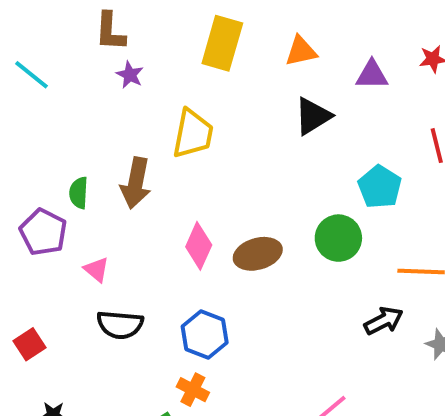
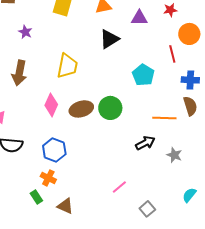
purple star: (130, 75) -> (25, 32), moved
yellow trapezoid: (193, 134) -> (67, 66), moved
green circle: (338, 238) -> (110, 108), moved

